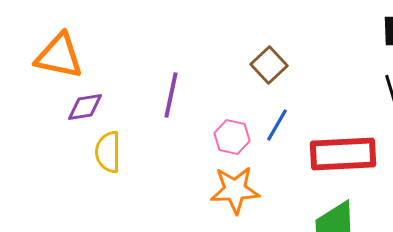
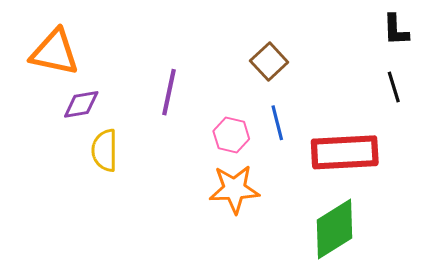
blue line: (277, 125) -> (277, 123), turned -44

